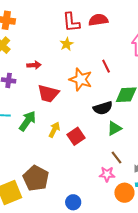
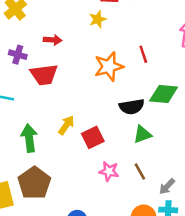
orange star: (81, 79) -> (109, 66), turned 30
red trapezoid: (48, 94) -> (44, 75), moved, turned -30
green arrow: (27, 121) -> (29, 138), moved, turned -50
pink star: (107, 174) -> (109, 171), moved

